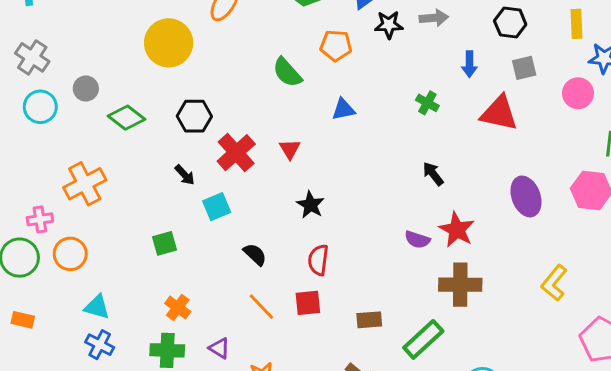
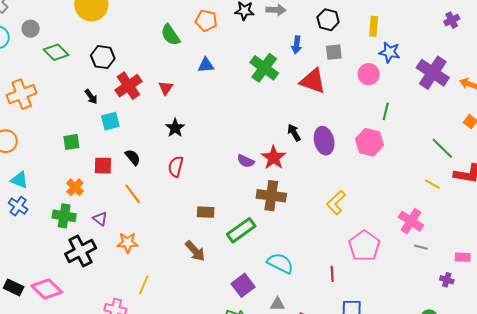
green cross: (427, 103) -> (264, 68), size x1.8
black arrow: (433, 174) -> (294, 133), moved
red square: (308, 303) -> (103, 166), moved

